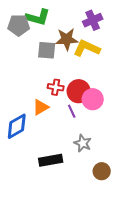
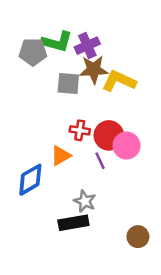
purple cross: (93, 20) -> (87, 46), moved
gray star: (83, 143) -> (85, 201), moved

